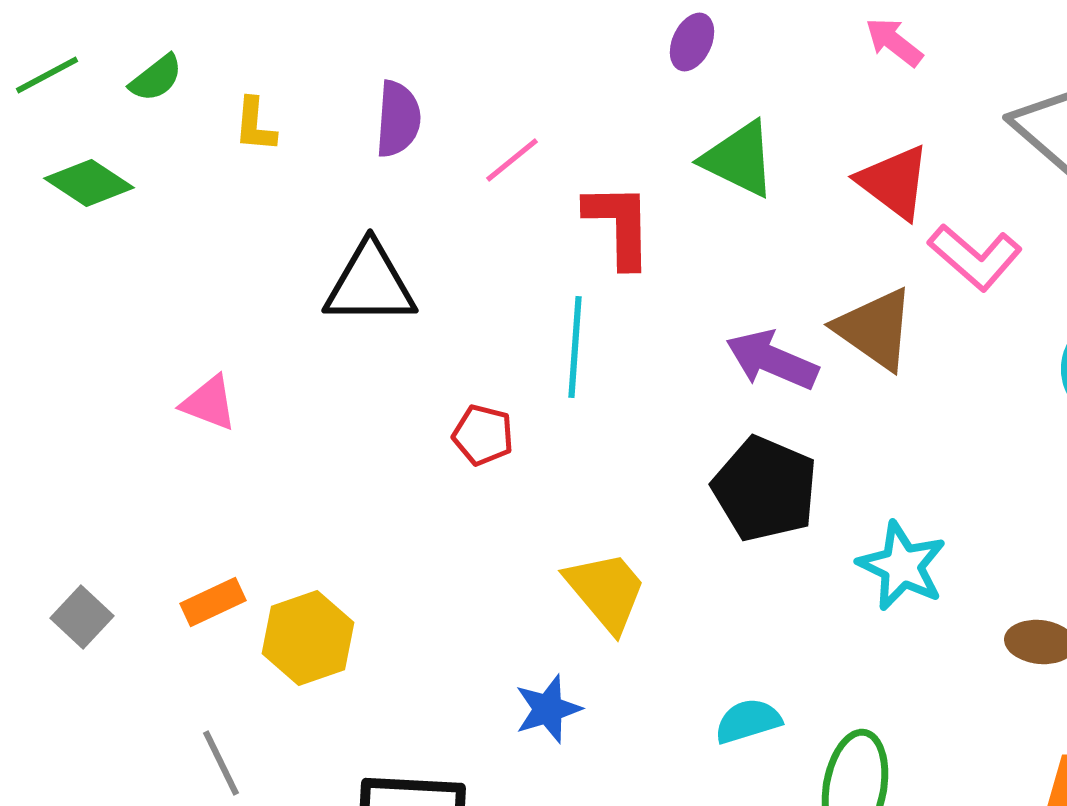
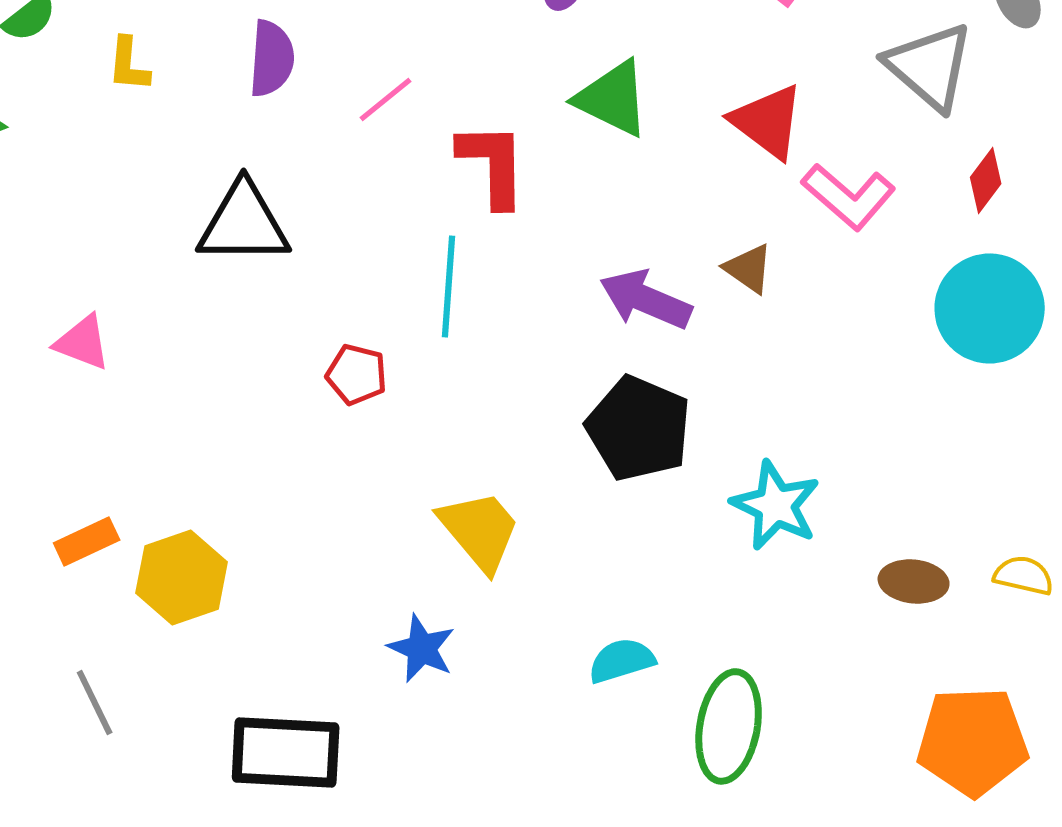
brown triangle: (875, 329) -> (749, 268), size x0.6
blue star: (548, 709) -> (422, 648), turned -30

